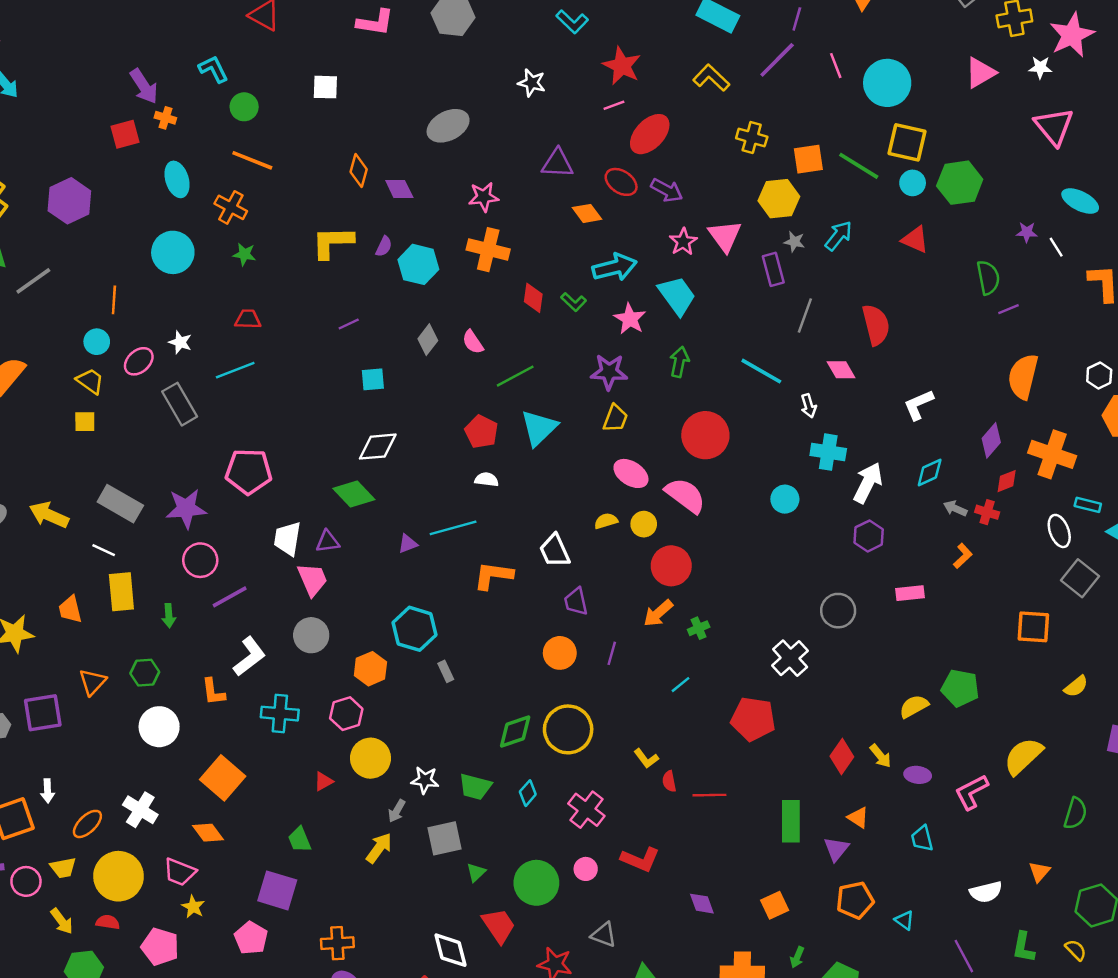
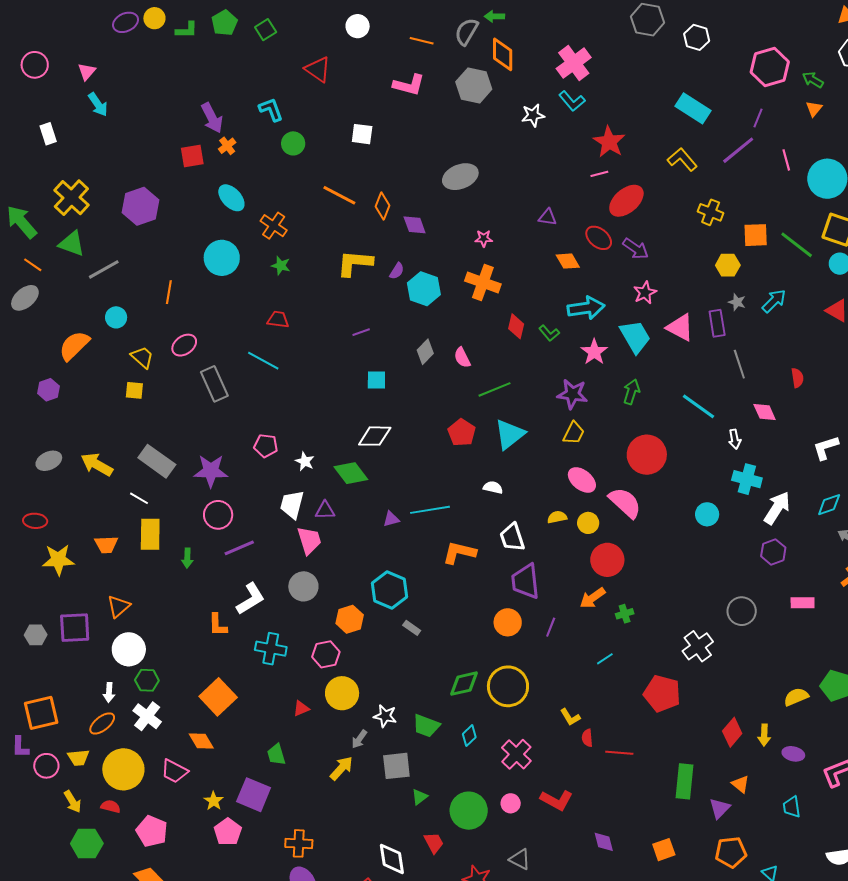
white star: (532, 83) -> (533, 115), moved, turned -30
orange cross: (165, 118) -> (227, 146), turned 30
orange line: (252, 160) -> (339, 195), moved
purple triangle: (557, 163) -> (548, 217), size x0.7
cyan ellipse: (177, 179) -> (231, 198), turned -32
pink star: (484, 197) -> (484, 238), size x0.7
yellow hexagon: (779, 199) -> (728, 265), size x0.7
pink triangle: (725, 236) -> (680, 327), moved, turned -32
gray line: (805, 316) -> (739, 364), turned -44
red semicircle: (876, 325) -> (797, 378), size x0.6
cyan circle: (97, 342) -> (116, 317), moved
white star: (180, 342) -> (305, 461), moved
cyan line: (235, 370) -> (263, 361), turned 44
pink pentagon: (249, 471) -> (266, 446), size x0.6
white semicircle: (487, 480) -> (493, 487), moved
purple trapezoid: (576, 602) -> (525, 581), size x1.5
orange trapezoid: (70, 609) -> (106, 544), turned -85
gray rectangle: (446, 671) -> (412, 628), turned -36
green hexagon: (145, 673) -> (147, 680), moved
white circle: (159, 727) -> (129, 649), moved
yellow arrow: (881, 756) -> (764, 735), turned 35
white arrow: (48, 791) -> (109, 692), moved
yellow star: (193, 907) -> (214, 801), moved
red trapezoid: (499, 926) -> (434, 843), size x0.7

